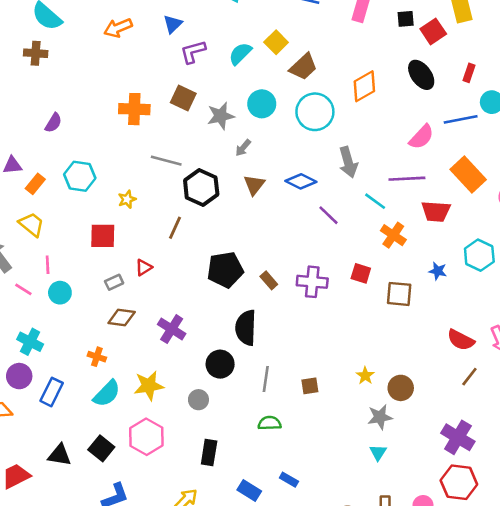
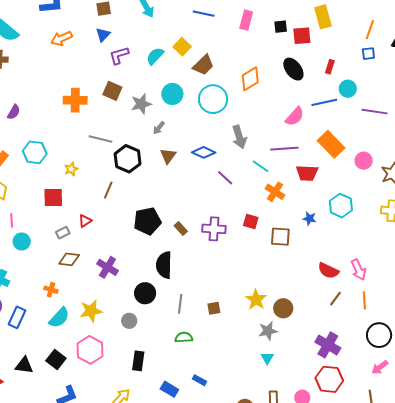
red square: (433, 31) -> (302, 36), turned 30
yellow star: (365, 376) -> (256, 299), size x1.5

